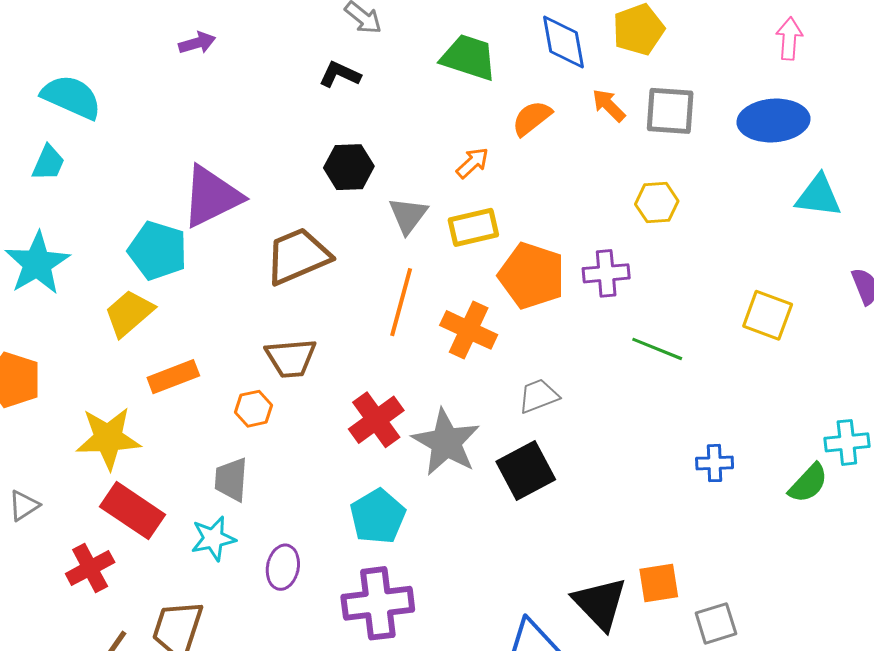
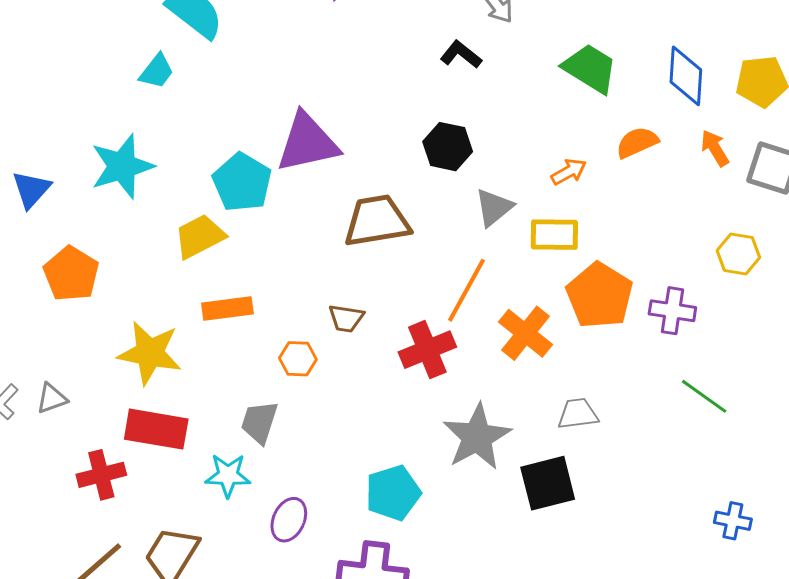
brown trapezoid: (291, 358) -> (346, 318), size x0.7
red cross: (376, 420) -> (427, 350), moved
red rectangle: (133, 511) -> (156, 429), turned -38

